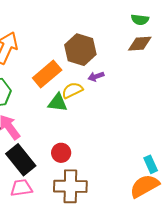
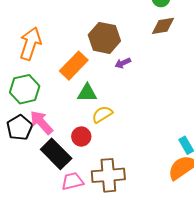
yellow semicircle: (72, 90) -> (102, 114), moved
red circle: (61, 153) -> (81, 137), moved
pink trapezoid: (21, 188) -> (72, 181), moved

